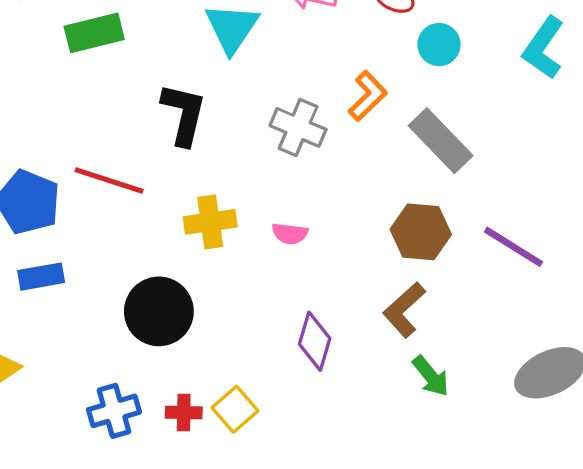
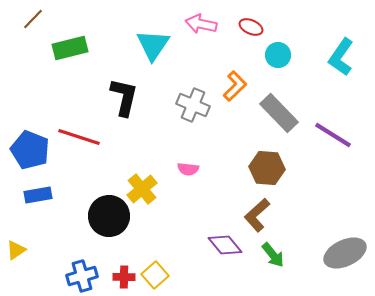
yellow cross: (210, 222) -> (142, 189), moved, turned -32
purple line: (514, 247) -> (333, 135), moved
purple diamond: (315, 341) -> (225, 245), moved, turned -56

